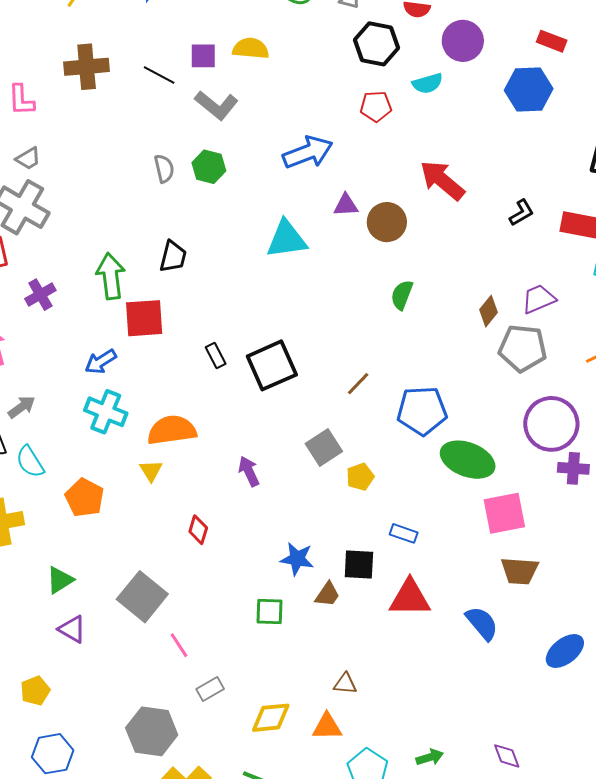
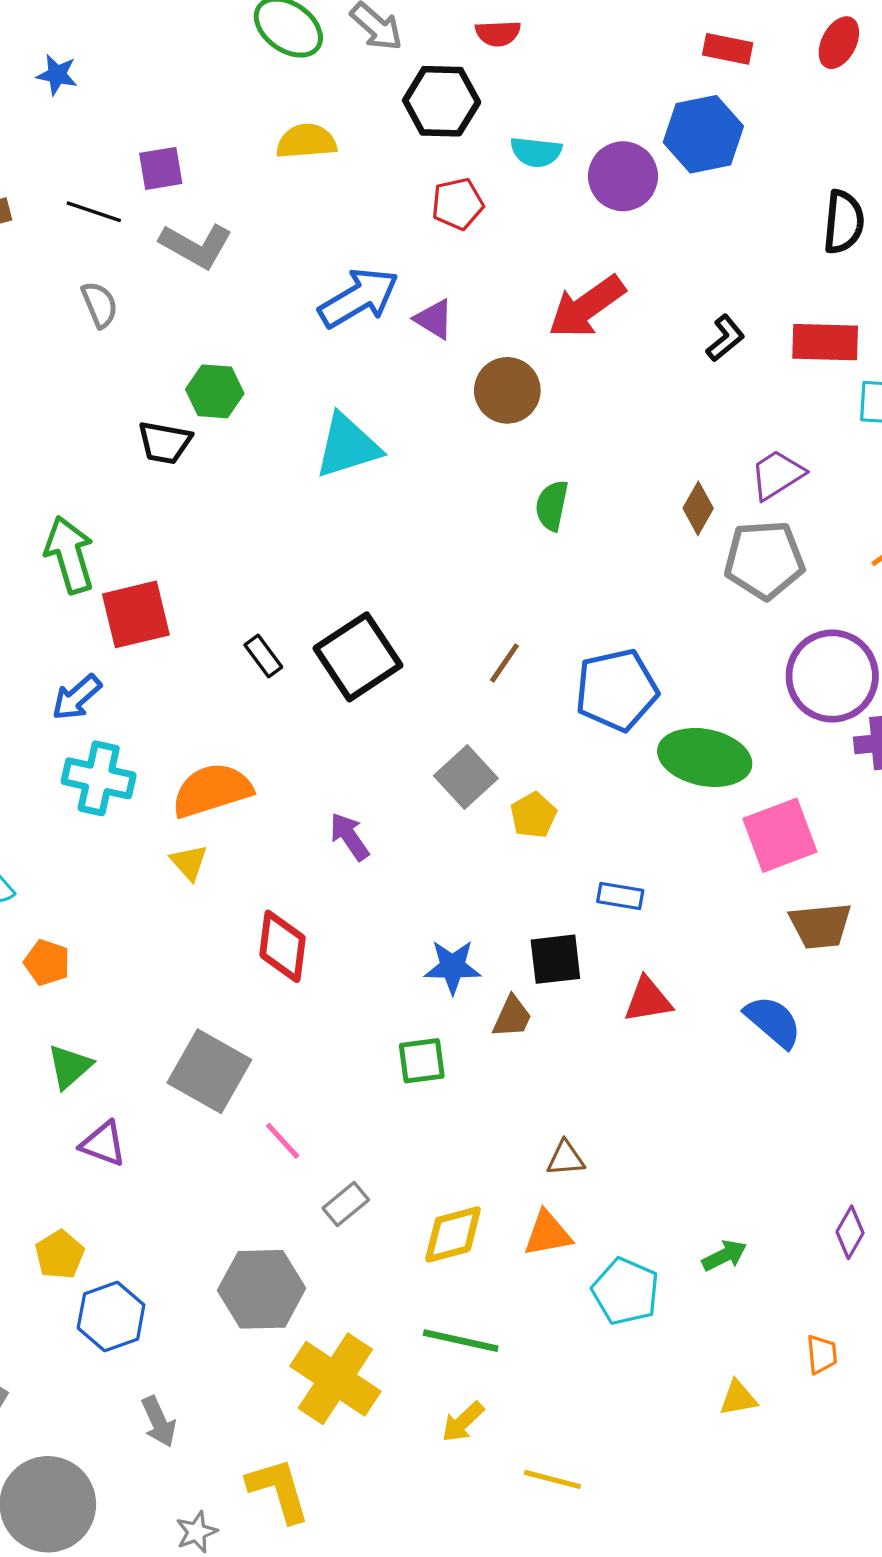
purple circle: (463, 41) -> (623, 176), moved
yellow semicircle: (251, 48) -> (306, 141), moved
cyan semicircle: (428, 83) -> (536, 152), turned 32
green hexagon: (209, 167) -> (215, 391), moved
gray semicircle: (164, 169) -> (100, 305), moved
red arrow: (442, 180) -> (587, 307), turned -66
purple triangle: (346, 205) -> (434, 319), moved, turned 44
black trapezoid: (173, 257) -> (165, 443), moved, turned 96
orange pentagon: (85, 498) -> (47, 962), moved, size x0.7
red diamond: (198, 530) -> (283, 946), size x1.5
red triangle: (410, 598) -> (648, 1000), size x0.7
blue hexagon: (53, 754) -> (111, 1316), moved
purple diamond: (507, 756) -> (850, 1232), turned 60

